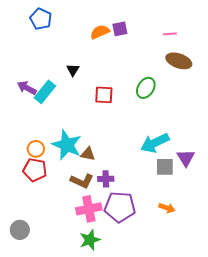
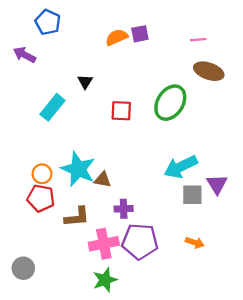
purple arrow: (27, 88) -> (24, 55), moved
green ellipse: (146, 88) -> (170, 103), size x1.4
brown L-shape: (82, 181) -> (77, 217), moved, turned -30

